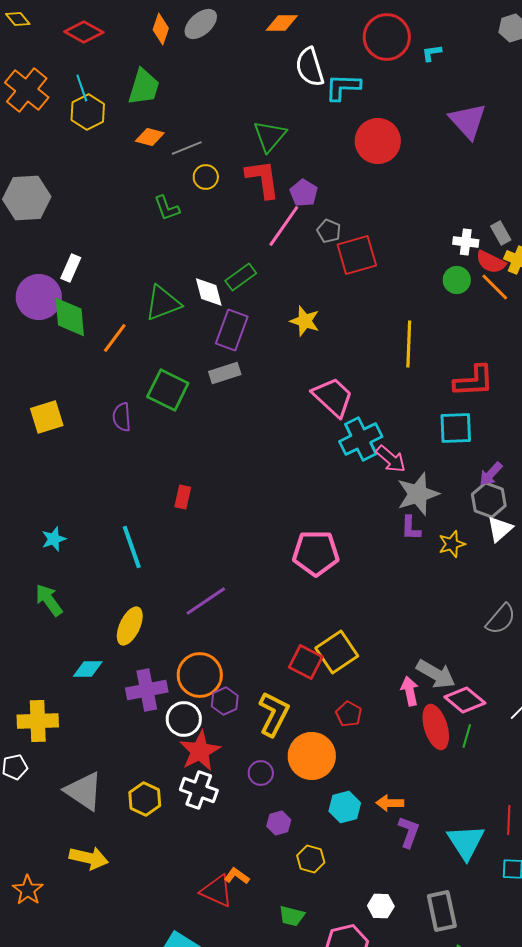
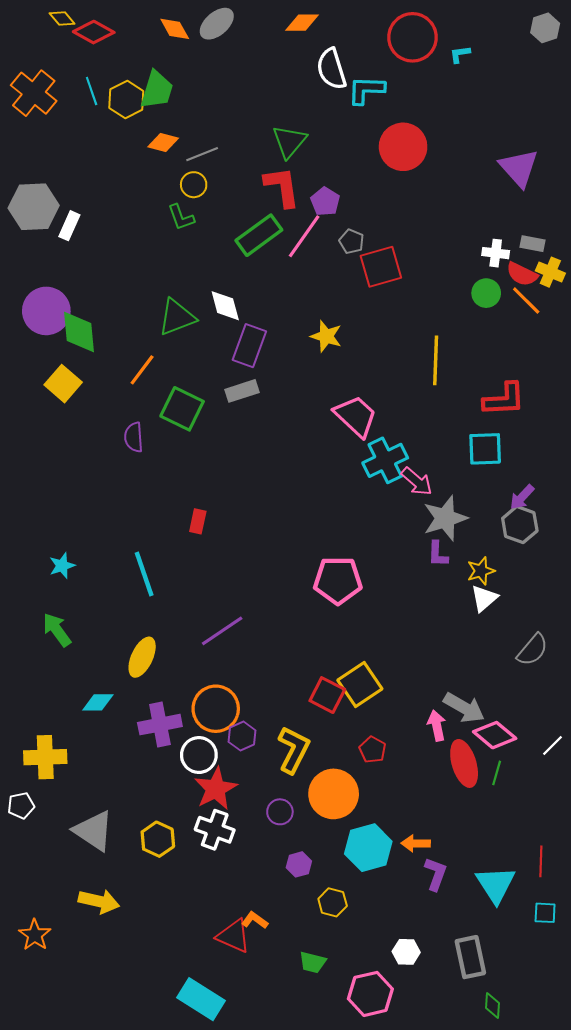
yellow diamond: (18, 19) -> (62, 18), moved
orange diamond: (161, 29) -> (175, 29), turned -48
yellow hexagon: (88, 112) -> (126, 99), moved
purple triangle: (468, 121) -> (519, 168), moved
yellow circle: (206, 177) -> (194, 185), moved
gray rectangle: (501, 233) -> (532, 244), turned -50
white rectangle: (71, 268) -> (69, 226), moved
green rectangle: (241, 277) -> (259, 235), moved, size x1.4
orange line: (115, 338) -> (142, 370), moved
yellow square: (47, 417) -> (63, 384), moved, turned -32
white triangle: (500, 529) -> (484, 598), moved
cyan hexagon: (345, 807) -> (368, 848), size x1.4

